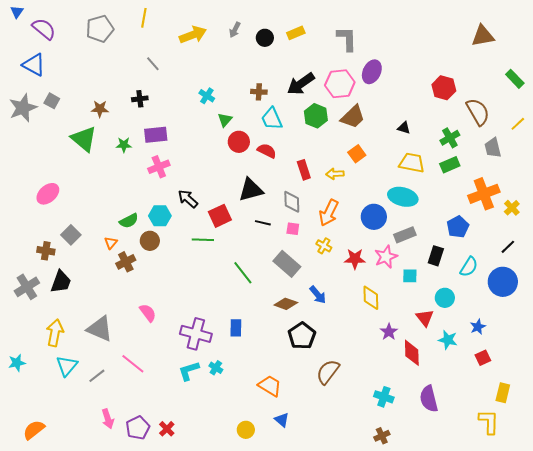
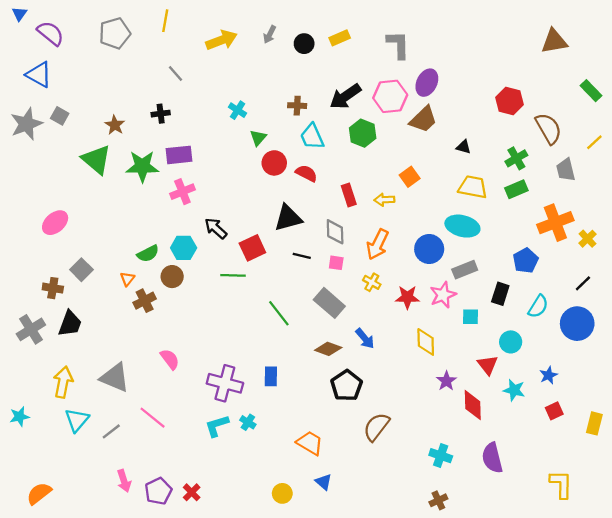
brown star: (100, 109) -> (115, 125), turned 30
brown trapezoid: (353, 117) -> (423, 119), moved
green star: (124, 145) -> (142, 166), size x1.8
yellow rectangle: (503, 393) -> (594, 423), moved

